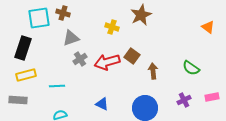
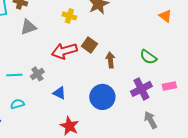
gray cross: (80, 59) -> (37, 74), moved
purple cross: (184, 100) -> (141, 89), size x1.5

